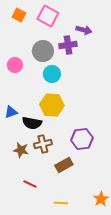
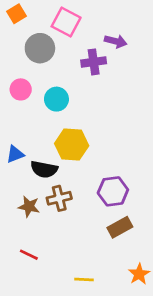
orange square: (19, 15) -> (17, 14), moved, turned 32
gray circle: (43, 51) -> (40, 48), moved
cyan circle: (52, 74) -> (56, 99), moved
brown rectangle: (64, 165) -> (120, 227), moved
red line: (30, 184) -> (29, 255), moved

